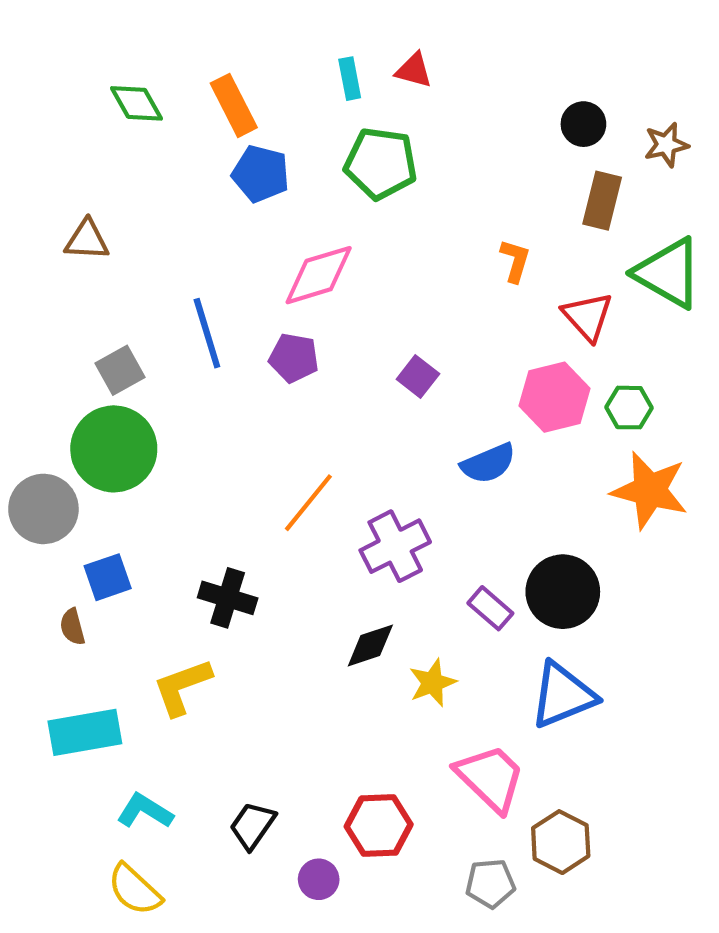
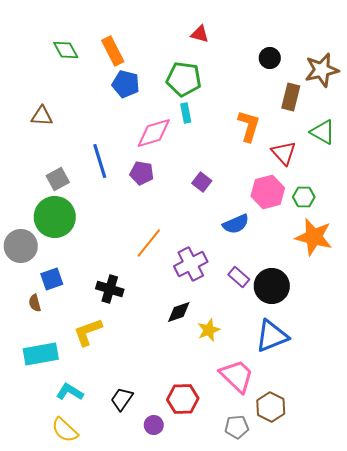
cyan rectangle: (350, 79) -> (186, 113), moved
black circle: (583, 124) -> (270, 58), moved
brown star: (666, 145) -> (322, 70), size x1.6
orange L-shape: (515, 261) -> (249, 126), size x1.5
green triangle: (668, 273) -> (323, 132), size x0.7
purple rectangle: (490, 608) -> (239, 277), moved

